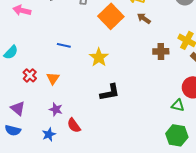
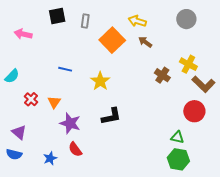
brown cross: (161, 51) -> (162, 75), turned 35
green triangle: (178, 105) -> (177, 137), moved
purple star: (56, 109) -> (70, 123), moved, size x1.5

